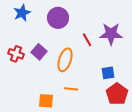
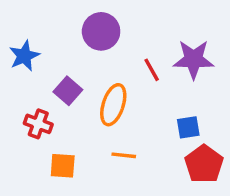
blue star: (22, 13) -> (24, 56), moved
red cross: (16, 54) -> (38, 124), moved
orange square: (46, 101) -> (63, 166), moved

